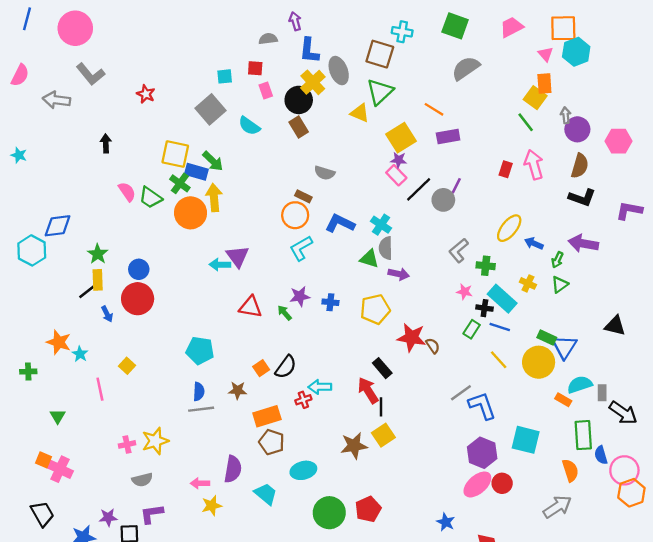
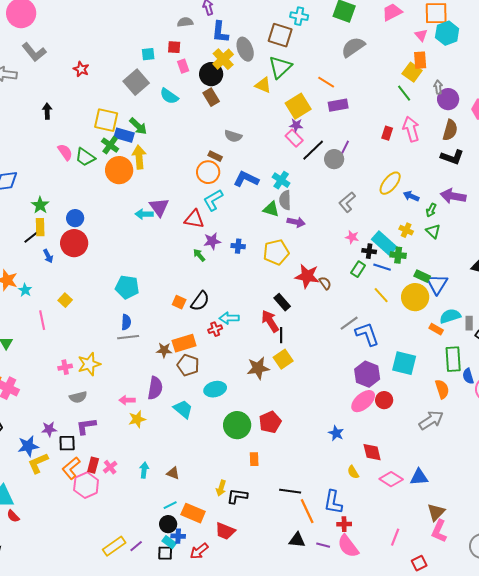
green cross: (486, 266) -> (398, 255), moved
green triangle: (560, 285) -> (433, 231), turned -42
red triangle: (250, 307) -> (194, 219), moved
orange square: (261, 368) -> (179, 302), turned -32
brown star: (238, 390) -> (164, 350), moved

